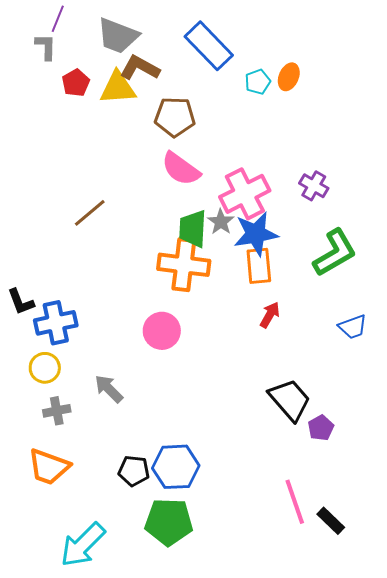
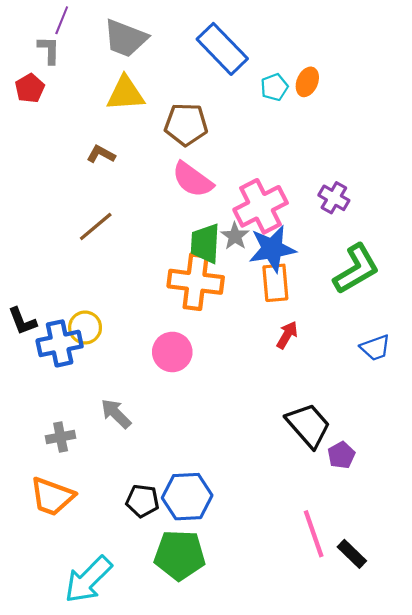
brown L-shape: (140, 68) -> (101, 154), moved, size x0.7
red pentagon: (76, 83) -> (30, 88), moved
yellow circle: (45, 368) -> (85, 328), moved

